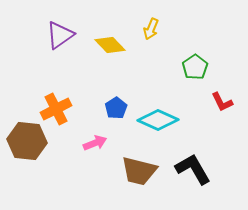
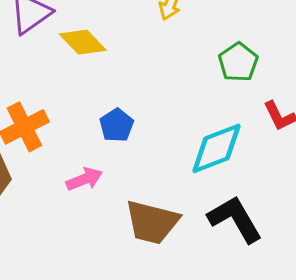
yellow diamond: (110, 45) -> (83, 42), moved
cyan diamond: (158, 120) -> (217, 148), moved, turned -45

